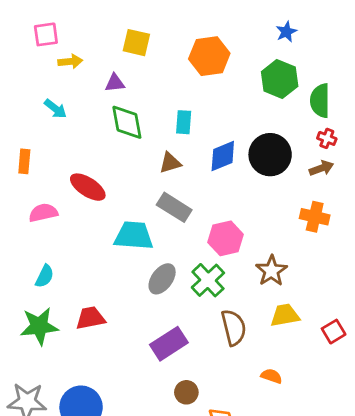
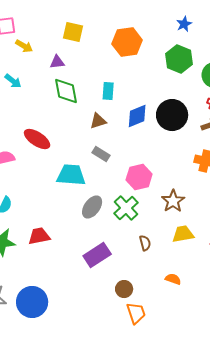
yellow arrow: (70, 61) -> (24, 46), turned 36
gray rectangle: (174, 207) -> (101, 154), size x0.7
brown semicircle: (234, 327) -> (145, 243), size x0.6
brown circle: (186, 392) -> (124, 289), moved

